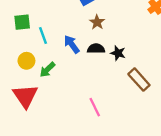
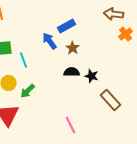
blue arrow: (72, 44) -> (50, 41), moved

